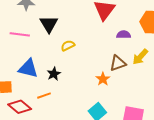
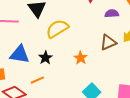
yellow semicircle: (68, 46) -> (57, 29), size x1.6
orange star: (103, 79) -> (81, 58), moved

